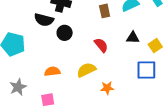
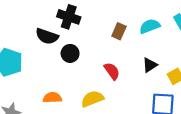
brown rectangle: (105, 11) -> (119, 31), turned 32
black triangle: (133, 38) -> (150, 65), turned -40

